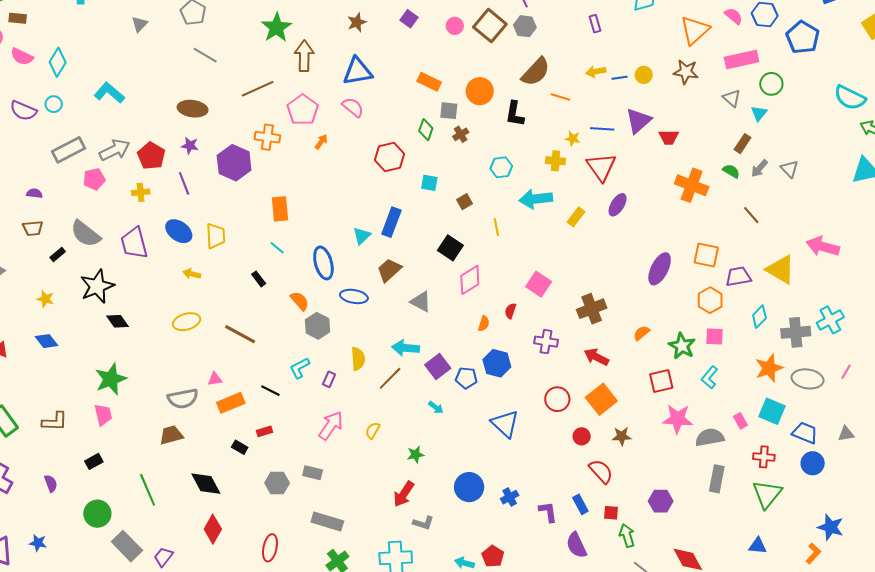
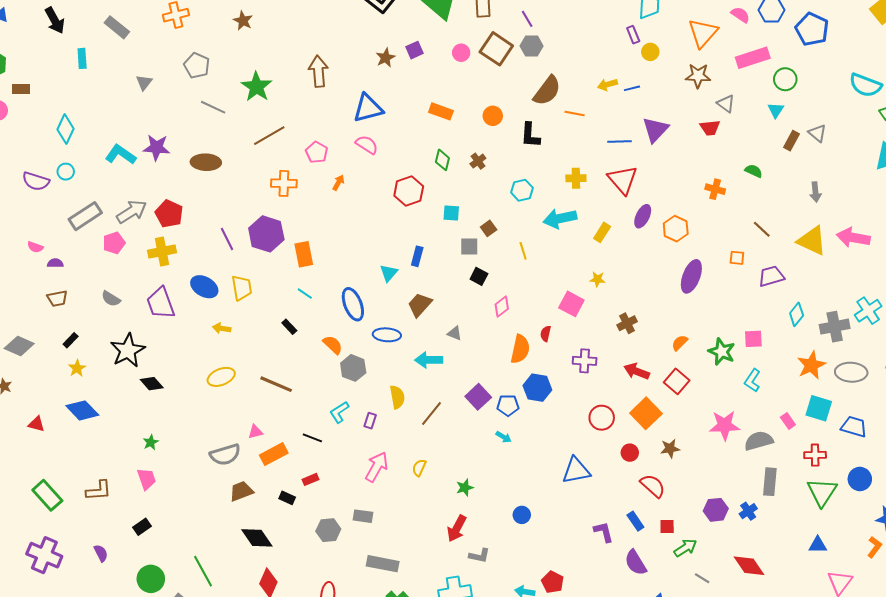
purple square: (409, 19) -> (414, 50), turned 36
brown star: (357, 22) -> (386, 58), moved
purple rectangle: (595, 24) -> (633, 35), moved
green star: (277, 28) -> (257, 87), moved
brown arrow: (304, 56) -> (318, 71), moved
pink semicircle: (22, 57) -> (35, 247), moved, size x0.7
yellow circle: (644, 75) -> (650, 52), moved
orange circle: (480, 91) -> (493, 116), size x0.7
gray triangle: (732, 98) -> (726, 104), moved
pink pentagon: (303, 110) -> (317, 152), size x0.7
gray square: (449, 111) -> (469, 247), moved
red trapezoid: (669, 137) -> (710, 128), moved
yellow star: (573, 139) -> (597, 279), moved
brown rectangle: (743, 144) -> (791, 141), moved
purple star: (190, 146) -> (157, 148), moved, size x1.5
purple hexagon: (234, 163) -> (266, 234), moved
gray arrow: (759, 168) -> (815, 192), moved, turned -42
gray triangle: (789, 169) -> (817, 133), moved
purple line: (184, 183) -> (227, 239), moved
orange cross: (692, 185) -> (715, 189), size x0.6
yellow cross: (141, 192) -> (162, 252), size x1.5
brown line: (751, 215) -> (762, 229), moved
blue rectangle: (391, 222) -> (417, 256), size x0.7
gray semicircle: (86, 234) -> (111, 299), size x0.6
black square: (450, 248) -> (479, 276), size x0.7
black rectangle: (58, 254) -> (71, 340), moved
orange square: (706, 255) -> (737, 258), size x0.6
yellow triangle: (781, 270) -> (812, 241), moved
pink diamond: (470, 280) -> (502, 307), size x0.7
yellow star: (45, 299) -> (77, 368), turned 30
orange hexagon: (710, 300) -> (676, 229), moved
gray triangle: (421, 302) -> (455, 333), size x0.7
brown cross: (592, 309) -> (627, 323), size x0.7
orange semicircle: (484, 324) -> (520, 349), size x1.8
blue diamond: (46, 341) -> (82, 410), size x1.4
cyan arrow: (406, 348) -> (429, 360), moved
green star: (111, 379) -> (151, 442), size x0.5
red square: (661, 381) -> (677, 381), moved, turned -30
cyan arrow: (436, 407) -> (504, 437), moved
blue triangle: (505, 424) -> (576, 471), moved, turned -48
brown trapezoid: (171, 435) -> (241, 491), moved
blue circle: (813, 463) -> (860, 479), moved
blue circle: (469, 487) -> (522, 515), size x0.6
green line: (148, 490) -> (203, 571), moved
blue cross: (510, 497) -> (748, 511), moved
green arrow: (627, 536) -> (685, 548), turned 80

